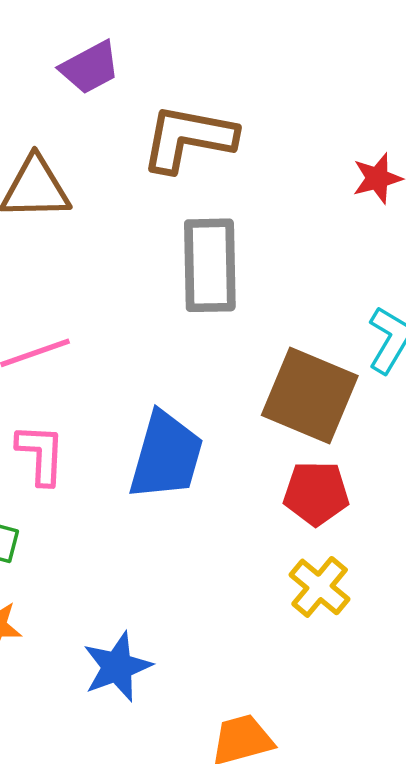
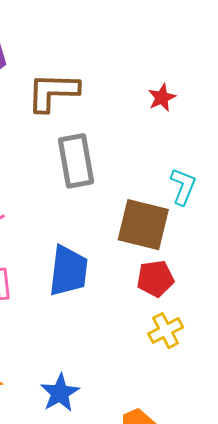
yellow cross: (320, 587) -> (166, 331), turned 32

